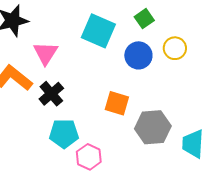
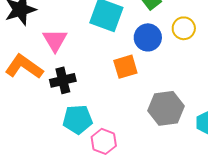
black cross: (51, 94) -> (63, 80), turned 30
orange square: (117, 103) -> (125, 67), moved, turned -30

